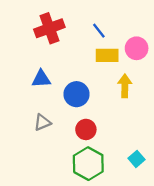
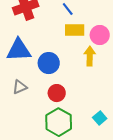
pink circle: (137, 48) -> (100, 35), moved
blue triangle: (41, 79) -> (19, 50), size x1.5

